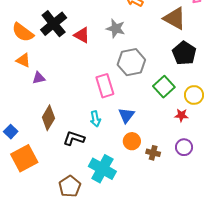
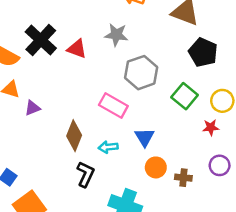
pink rectangle: (105, 86) -> (113, 106), turned -35
brown diamond: (48, 118) -> (74, 136), moved
cyan arrow: (95, 119) -> (108, 147), turned 105
black L-shape: (74, 138) -> (85, 174), turned 105

